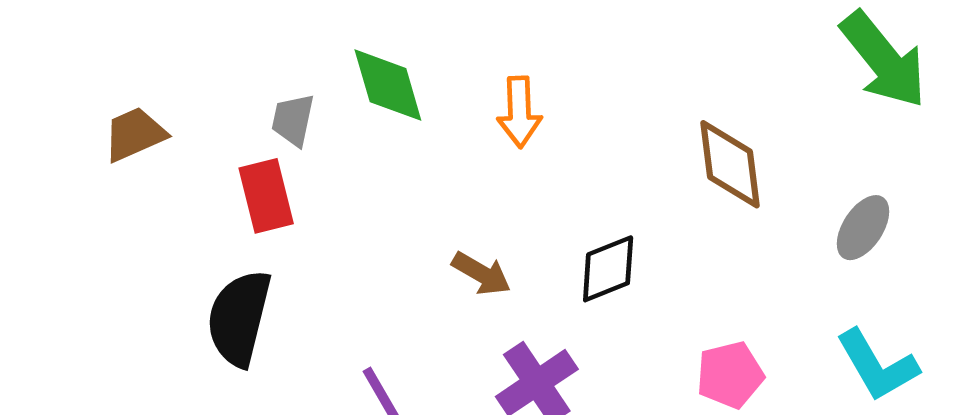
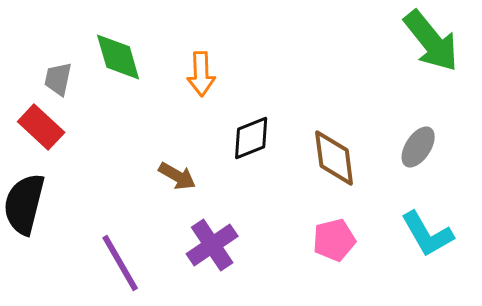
brown diamond: (730, 164) -> (334, 158), moved
red rectangle: (266, 196) -> (41, 127), turned -33
black diamond: (608, 269) -> (251, 138), moved

